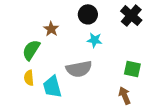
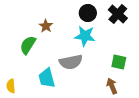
black circle: (88, 14) -> (88, 13), moved
cyan star: (95, 40) -> (85, 36), size x1.5
yellow semicircle: (29, 78) -> (11, 86), moved

